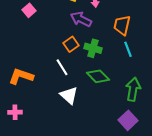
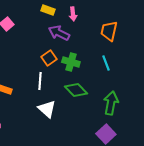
orange trapezoid: (122, 25) -> (109, 31), moved
white line: (62, 67) -> (40, 81), turned 36

